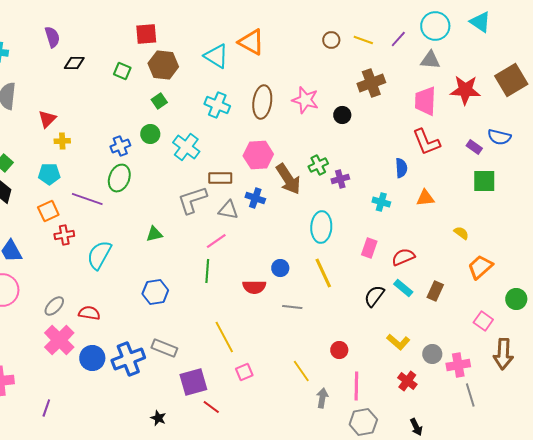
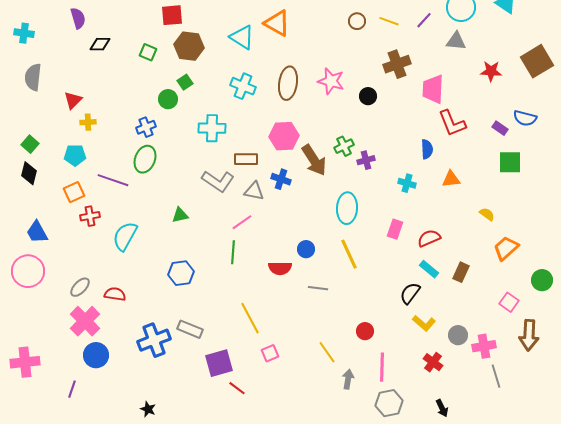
red star: (465, 90) -> (491, 71), size x0.7
pink trapezoid: (425, 101) -> (433, 89), moved
green circle: (150, 134) -> (168, 99), moved
cyan cross: (186, 147) -> (212, 128), turned -36
gray L-shape: (192, 200) -> (218, 181), turned -128
black semicircle: (374, 296) -> (410, 293), moved
blue circle: (92, 358) -> (96, 355), moved
black star: (158, 418) -> (148, 409), moved

